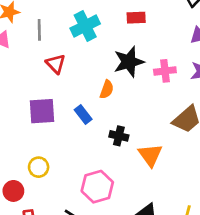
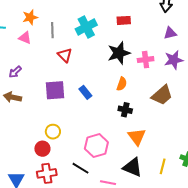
orange semicircle: (107, 89) -> (122, 84), moved
black cross: (119, 136) -> (125, 110), moved
orange triangle: (150, 155) -> (137, 137), moved
red circle: (13, 191) -> (42, 149), moved

